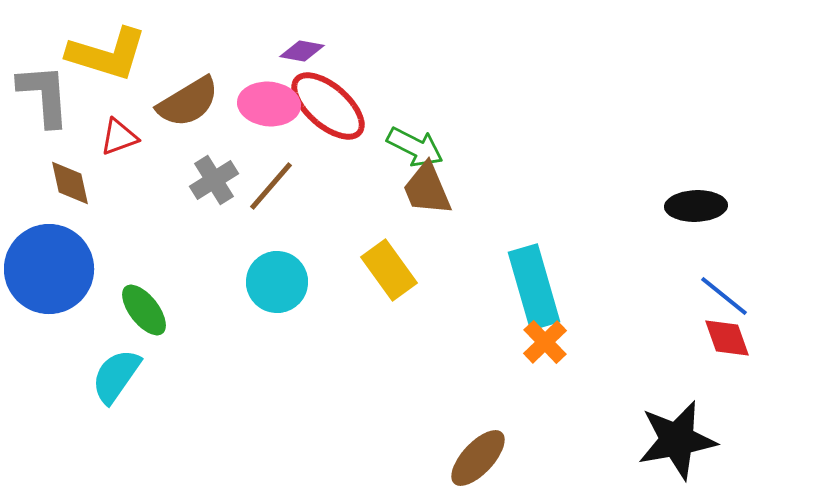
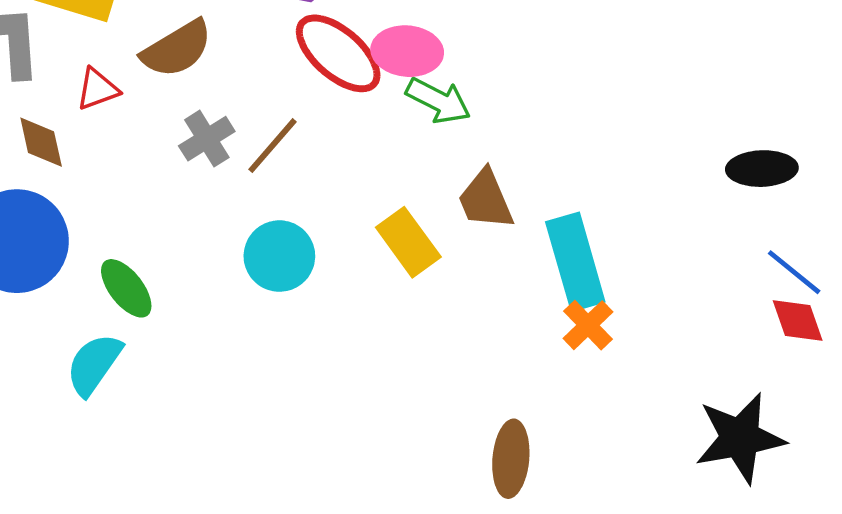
pink ellipse: (269, 104) -> (407, 51), moved
brown trapezoid: (427, 189) -> (486, 200), moved
brown ellipse: (478, 458) -> (511, 459), turned -38

